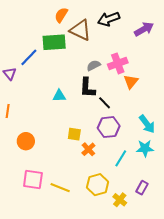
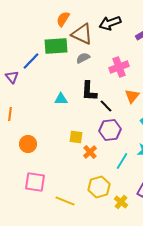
gray semicircle: (94, 65) -> (83, 58), moved
orange triangle: (131, 82) -> (132, 96), moved
yellow line: (60, 188) -> (65, 201), moved

